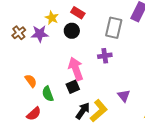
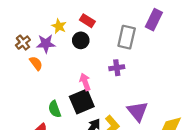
pink arrow: (76, 69) -> (85, 82), size x0.7
orange semicircle: (31, 81) -> (36, 63), moved
black square: (73, 87) -> (82, 101), size x1.6
purple triangle: (124, 96) -> (137, 111), size x1.5

